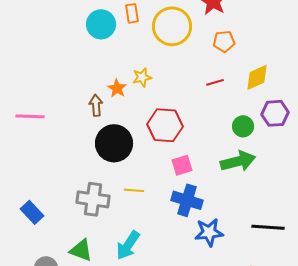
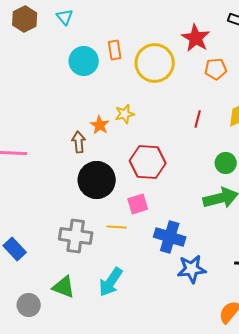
orange pentagon: (224, 41) -> (216, 69), moved
red line: (215, 82) -> (198, 119), turned -60
pink square: (182, 165) -> (138, 204), moved

